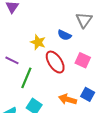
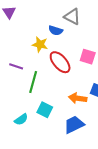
gray triangle: (84, 20) -> (72, 17), moved, turned -30
blue semicircle: (64, 35) -> (56, 31), moved

